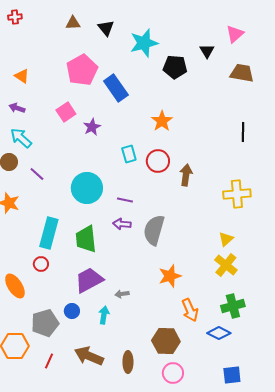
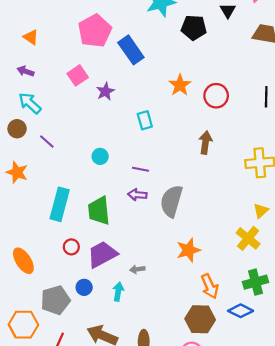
red circle: (158, 161) -> (216, 96), moved
cyan circle: (87, 188) -> (100, 156), size x0.5
yellow triangle: (226, 239) -> (261, 211), moved
red circle: (41, 264) -> (71, 247), moved
brown hexagon: (166, 341) -> (200, 319), moved

